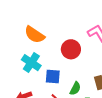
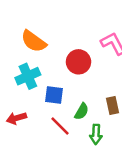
cyan cross: (31, 63) -> (28, 76), turned 30

